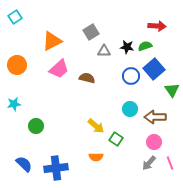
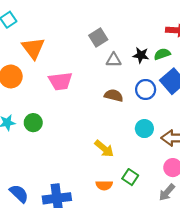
orange triangle: (52, 41) -> (33, 48), moved, turned -40
pink trapezoid: (59, 69) -> (60, 81), turned 35
brown semicircle: (87, 78) -> (114, 95), moved
green circle: (36, 126) -> (33, 123), moved
green square: (116, 139) -> (130, 177), moved

